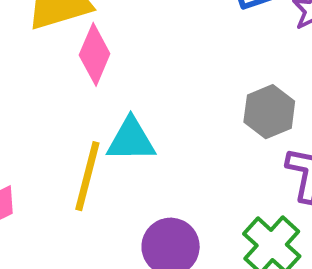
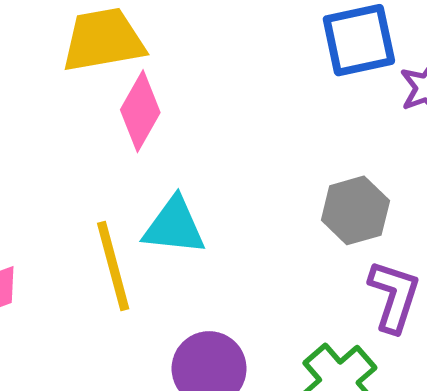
yellow line: (87, 176) -> (113, 266), turned -36

